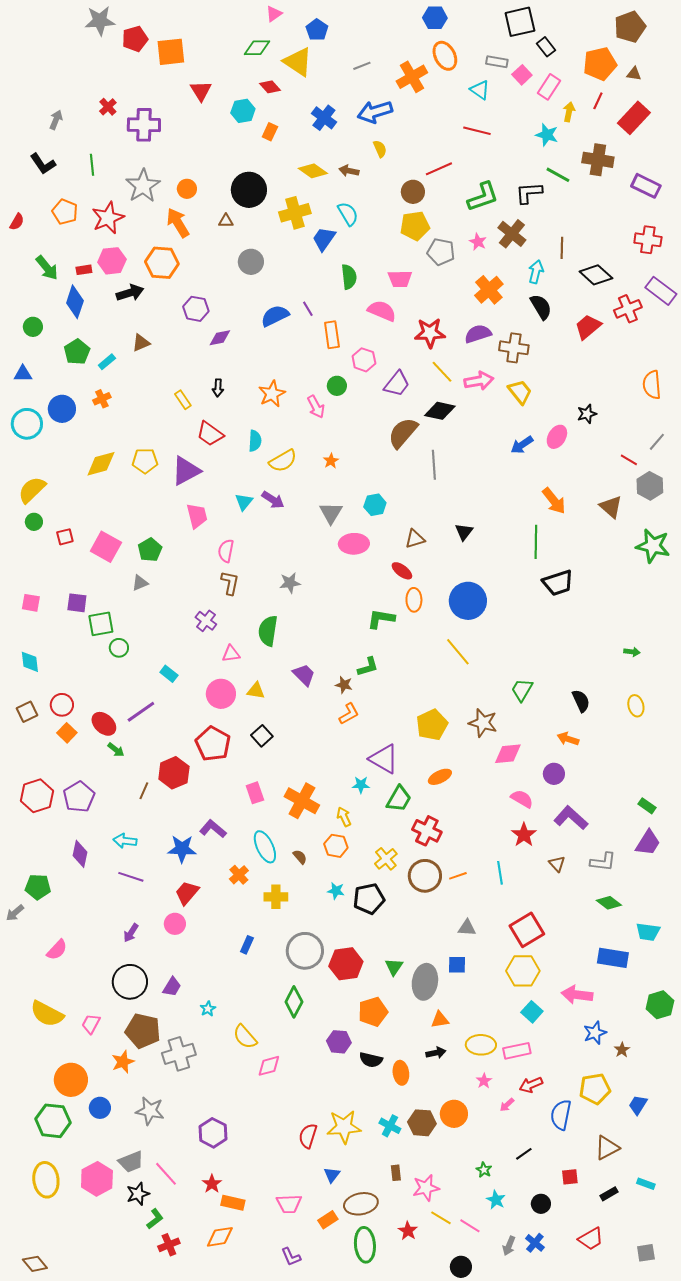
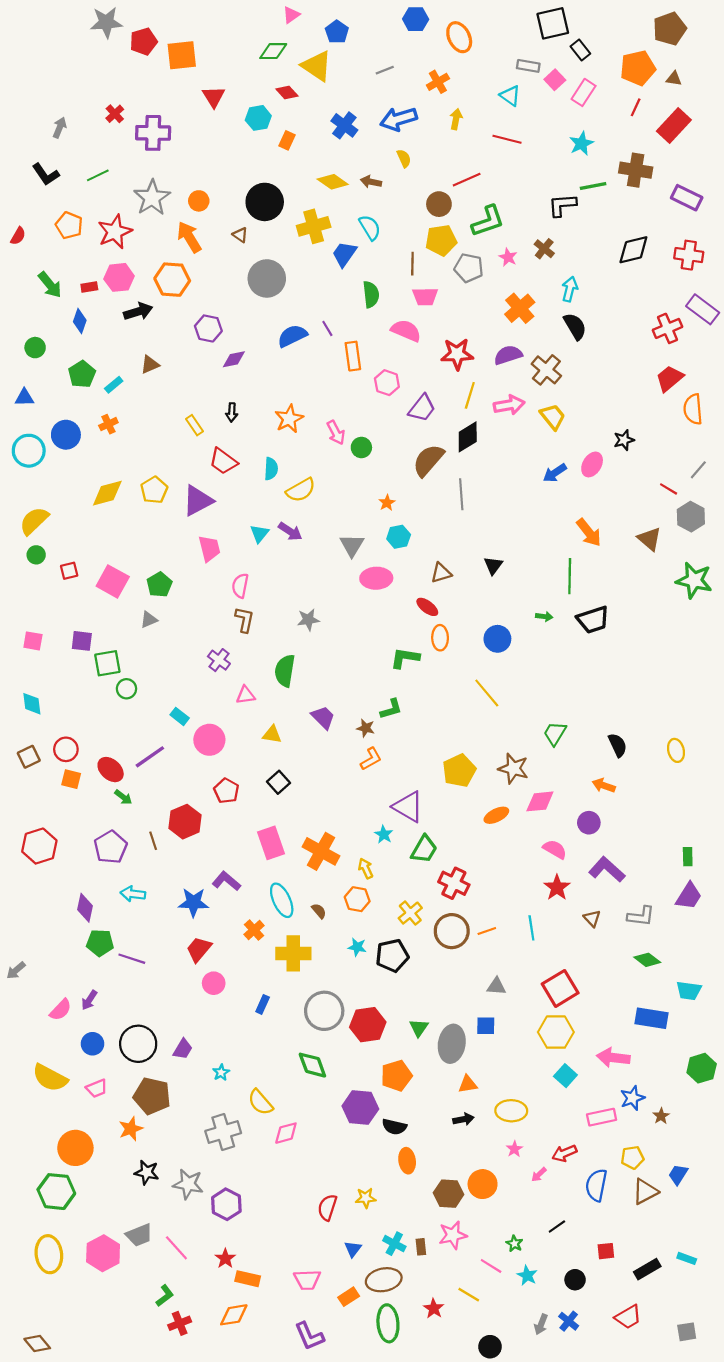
blue hexagon: (435, 18) -> (416, 19), moved
orange ellipse: (445, 56) -> (459, 37), moved
orange cross: (412, 77) -> (438, 82), size x0.7
yellow arrow: (569, 112) -> (456, 119), moved
cyan star: (547, 135) -> (581, 143), turned 30
green line: (92, 165) -> (98, 175), turned 70
green line: (558, 175) -> (593, 186), turned -40
green L-shape: (483, 197) -> (488, 221), moved
brown triangle: (226, 221) -> (240, 235), turned 35
brown cross: (512, 234) -> (544, 249), size x0.7
brown line: (562, 248) -> (412, 264), moved
gray circle: (251, 262) -> (267, 278), size x1.4
black diamond: (596, 275) -> (633, 250), moved, turned -56
blue diamond: (75, 302) -> (80, 321), size x0.7
red trapezoid: (588, 327) -> (670, 378), moved
brown cross: (514, 348) -> (546, 370), turned 32
yellow line: (442, 372) -> (470, 395), turned 60
green circle: (337, 386) -> (361, 447), moved
black diamond: (440, 411) -> (468, 437), turned -44
yellow pentagon: (145, 461) -> (154, 490), turned -30
orange star: (331, 461) -> (387, 503), moved
blue circle: (468, 601) -> (497, 639), size x0.7
green arrow: (632, 652) -> (544, 616), moved
pink circle: (221, 694) -> (209, 740), moved
orange square: (67, 733) -> (71, 779), turned -30
red pentagon: (213, 744) -> (226, 791), size x0.7
orange ellipse: (440, 777) -> (496, 815), moved
cyan star: (361, 785) -> (384, 834), turned 30
brown line: (144, 791) -> (153, 841), turned -42
pink rectangle: (255, 793) -> (271, 843), size x1.4
purple pentagon: (79, 797) -> (111, 847), moved
green rectangle: (647, 806) -> (688, 857), turned 54
purple line: (131, 877) -> (132, 959), moved
green pentagon: (38, 887) -> (100, 943), moved
yellow cross: (276, 897) -> (293, 953), size x1.4
pink circle: (175, 924) -> (214, 983), moved
purple arrow: (131, 933) -> (89, 1000), moved
green diamond: (294, 1002) -> (312, 1065), turned -48
pink trapezoid: (91, 1024) -> (97, 1088), turned -140
purple hexagon: (339, 1042) -> (360, 1108), size x1.4
pink rectangle: (517, 1051) -> (602, 1117), moved
gray cross: (179, 1054) -> (223, 1132), moved
orange ellipse: (401, 1073) -> (407, 1161), moved
yellow pentagon: (595, 1089) -> (632, 1157), size x0.7
blue circle: (100, 1108) -> (92, 1044), moved
gray star: (150, 1111) -> (188, 1184), moved
cyan cross: (390, 1126) -> (394, 1244), moved
yellow star: (344, 1127) -> (366, 1198), size x0.6
brown triangle: (607, 1148) -> (645, 1192), moved
pink star: (426, 1188) -> (453, 1235), moved
black star: (138, 1194) -> (147, 1172), moved, turned 30
black rectangle: (609, 1194) -> (647, 1269), size x1.4
pink line: (470, 1226) -> (491, 1266), moved
purple L-shape: (291, 1257) -> (309, 1336), size x1.4

